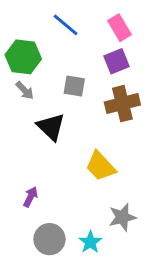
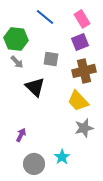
yellow trapezoid: (101, 166) -> (78, 101), moved
gray star: (122, 217) -> (84, 128), moved
cyan star: (90, 242) -> (62, 157), moved

